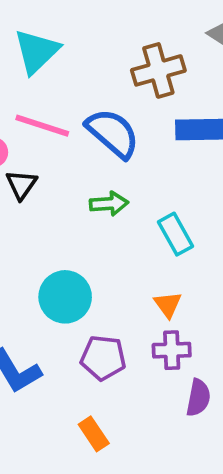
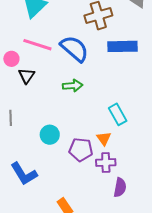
cyan rectangle: (175, 234) -> (118, 114), moved
cyan circle: (65, 297) -> (50, 135), size x0.7
purple pentagon: (103, 358) -> (81, 150), moved

